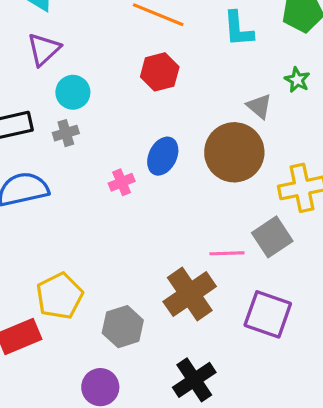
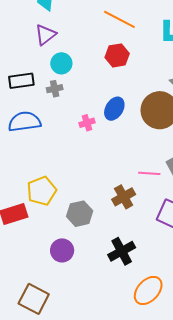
brown cross: (190, 294) -> (124, 197), size x0.7

